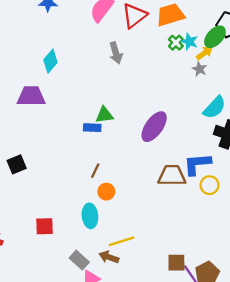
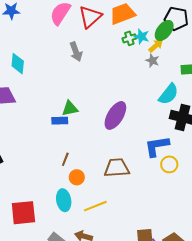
green cross: (176, 43) -> (129, 38), turned 32
cyan diamond: (50, 61) -> (18, 64), turned -30
brown trapezoid: (172, 176) -> (117, 168), moved
red square: (44, 226) -> (23, 213), size x1.5
yellow line: (122, 241) -> (95, 206), moved

